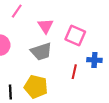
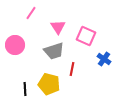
blue cross: (94, 60) -> (104, 59), turned 32
red line: (74, 72) -> (72, 69), moved

